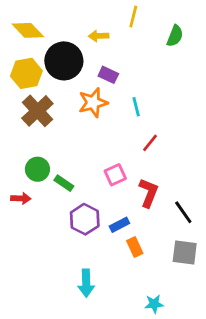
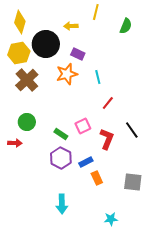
yellow diamond: (28, 30) -> (20, 22), turned 60
green rectangle: (64, 183) -> (61, 134), moved
black line: (183, 212) -> (132, 130), moved

